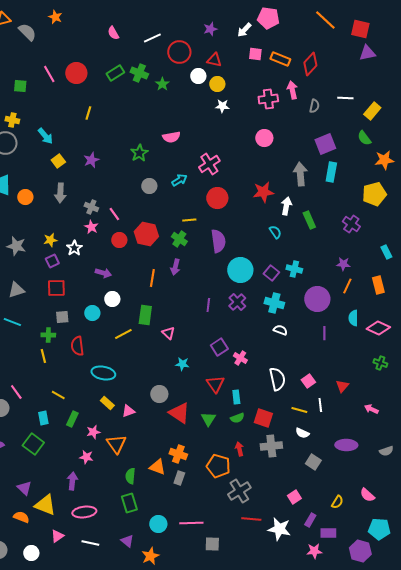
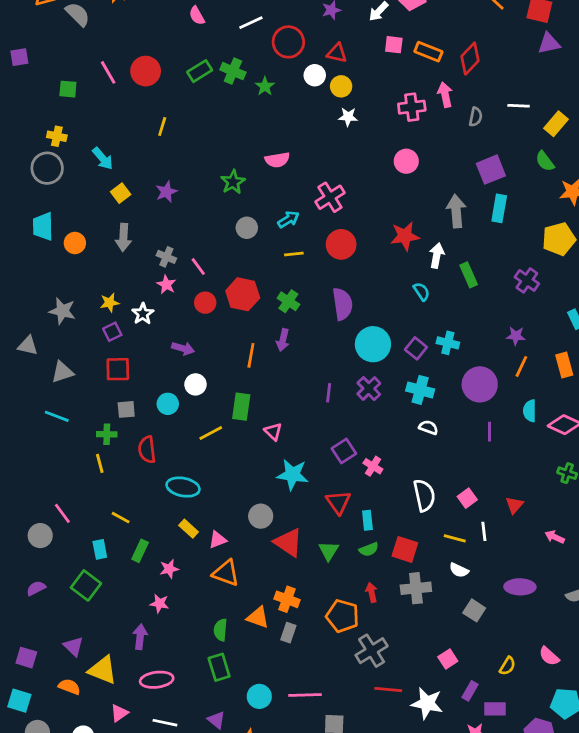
yellow line: (189, 220) -> (294, 254), moved
cyan star: (182, 364) -> (293, 475), size x1.6
orange triangle: (116, 444) -> (226, 573), moved, turned -35

